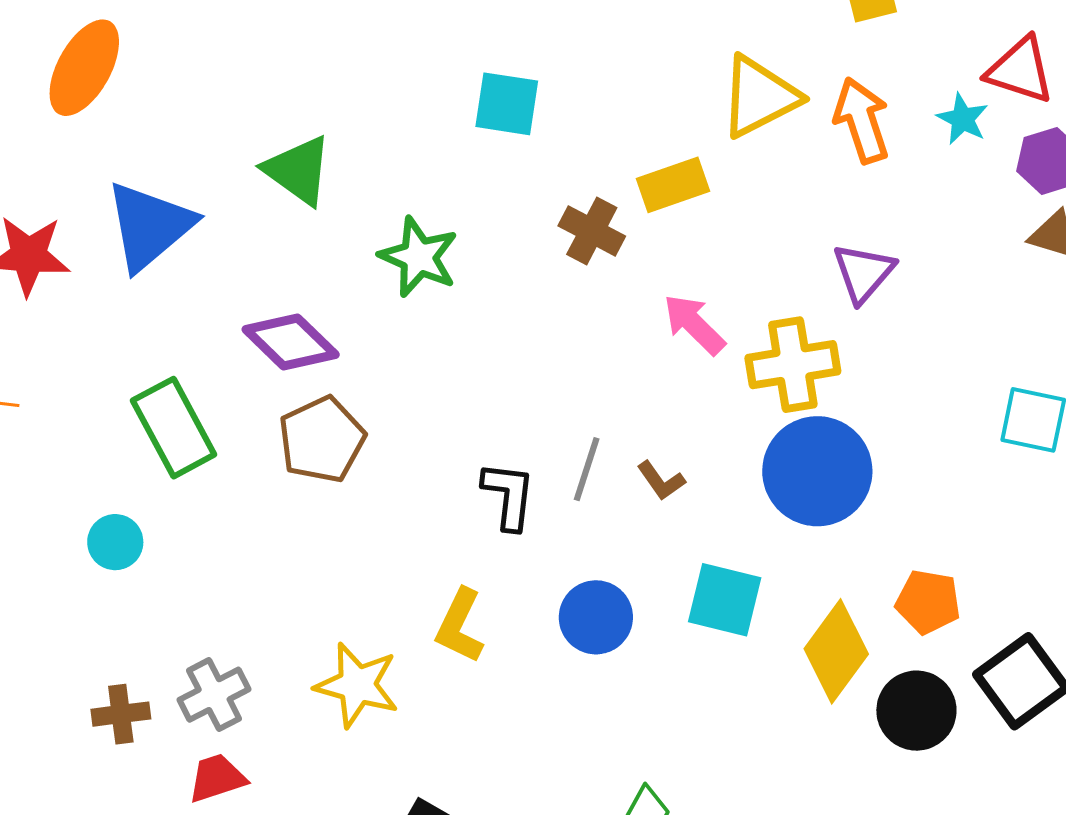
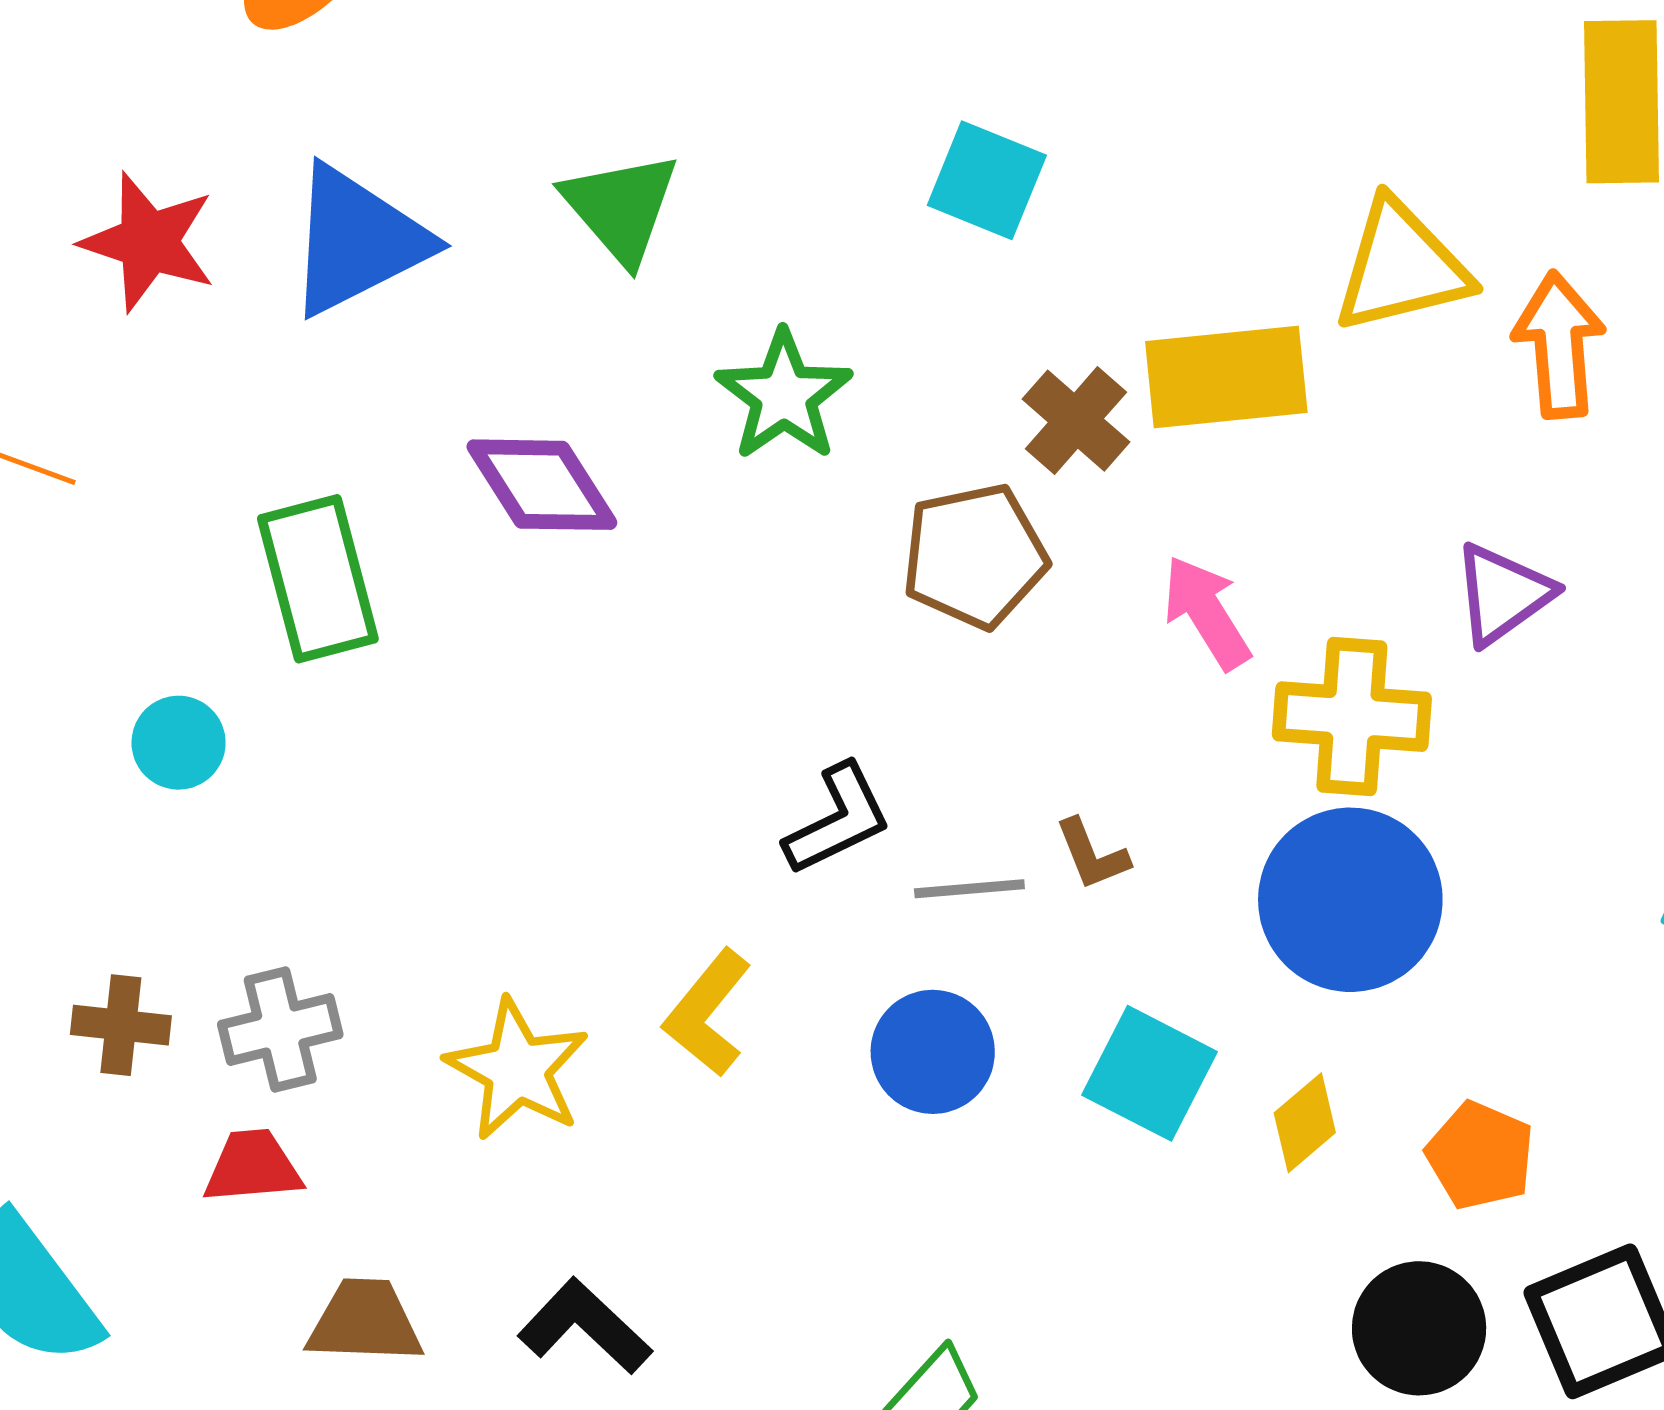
yellow rectangle: (673, 185) -> (1226, 377), size x1.4
brown pentagon: (322, 440) -> (974, 556), moved
gray line: (587, 469) -> (969, 889), moved, turned 54
black L-shape: (509, 496) -> (838, 819), turned 44
yellow diamond: (836, 651) -> (1305, 1123), moved, size x0.6

